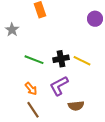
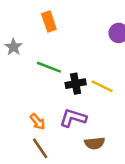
green line: (34, 60) -> (49, 67), moved
purple L-shape: (59, 86) -> (73, 118), turned 45

